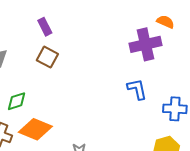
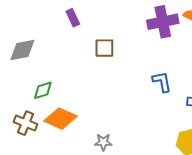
purple cross: (146, 44) -> (163, 22), moved
brown square: (47, 57) -> (104, 48), moved, turned -30

